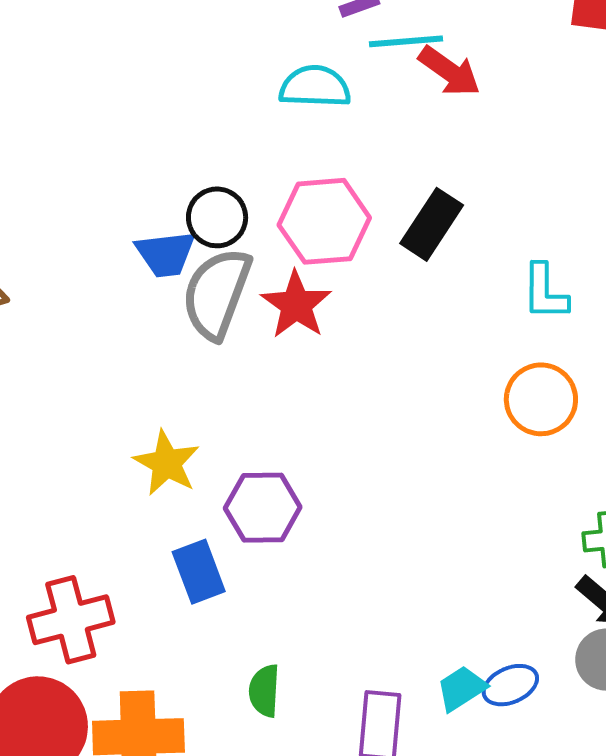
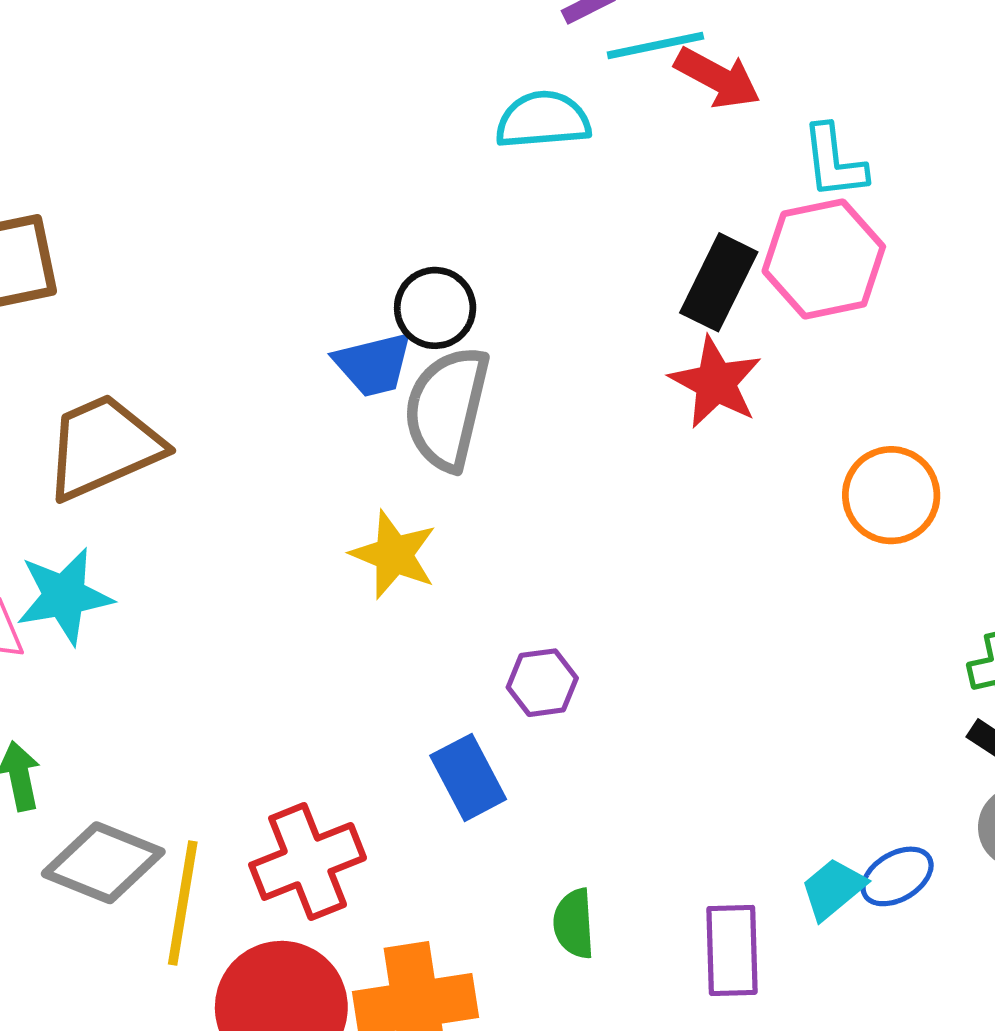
pink hexagon: (324, 221) -> (824, 259), moved
cyan L-shape: (545, 292) -> (834, 162), moved
red star: (296, 305) -> (716, 382), moved
yellow star: (167, 463) -> (394, 555), moved
purple hexagon: (263, 508) -> (542, 683), size x0.7

